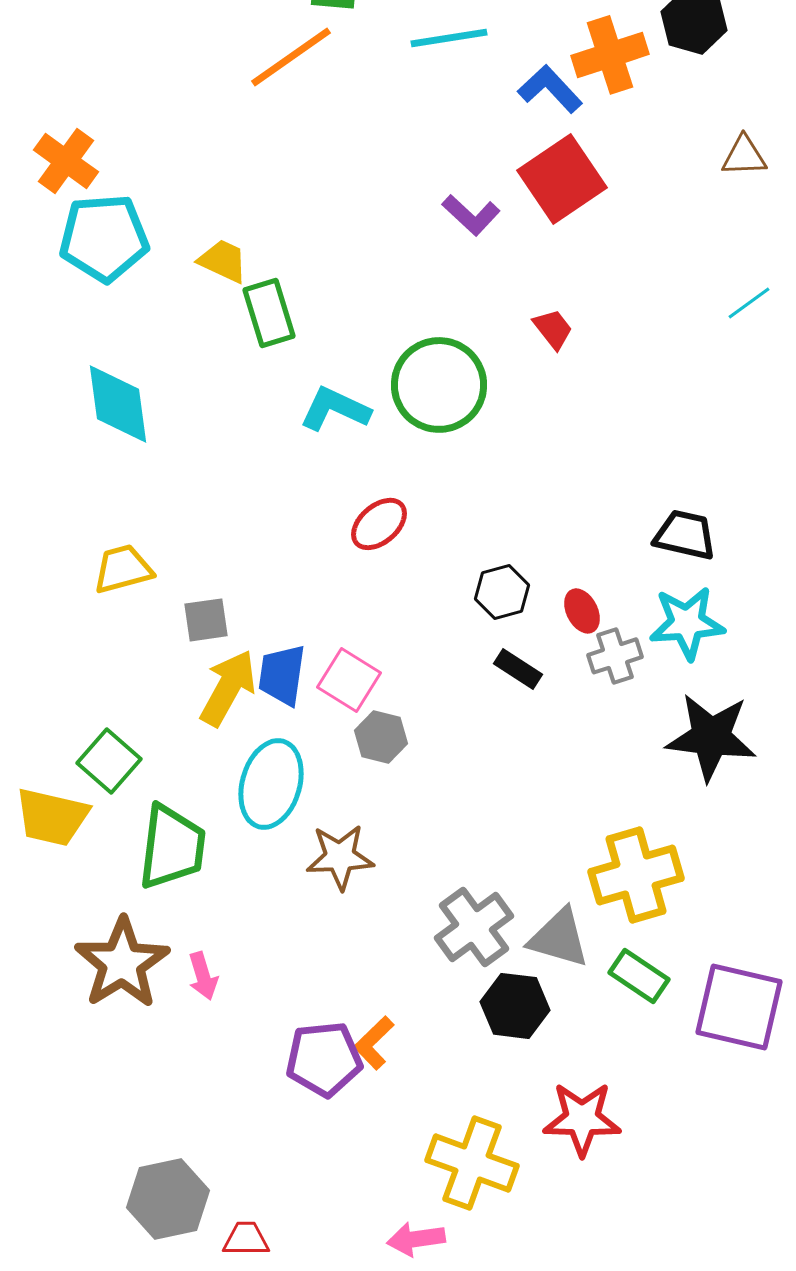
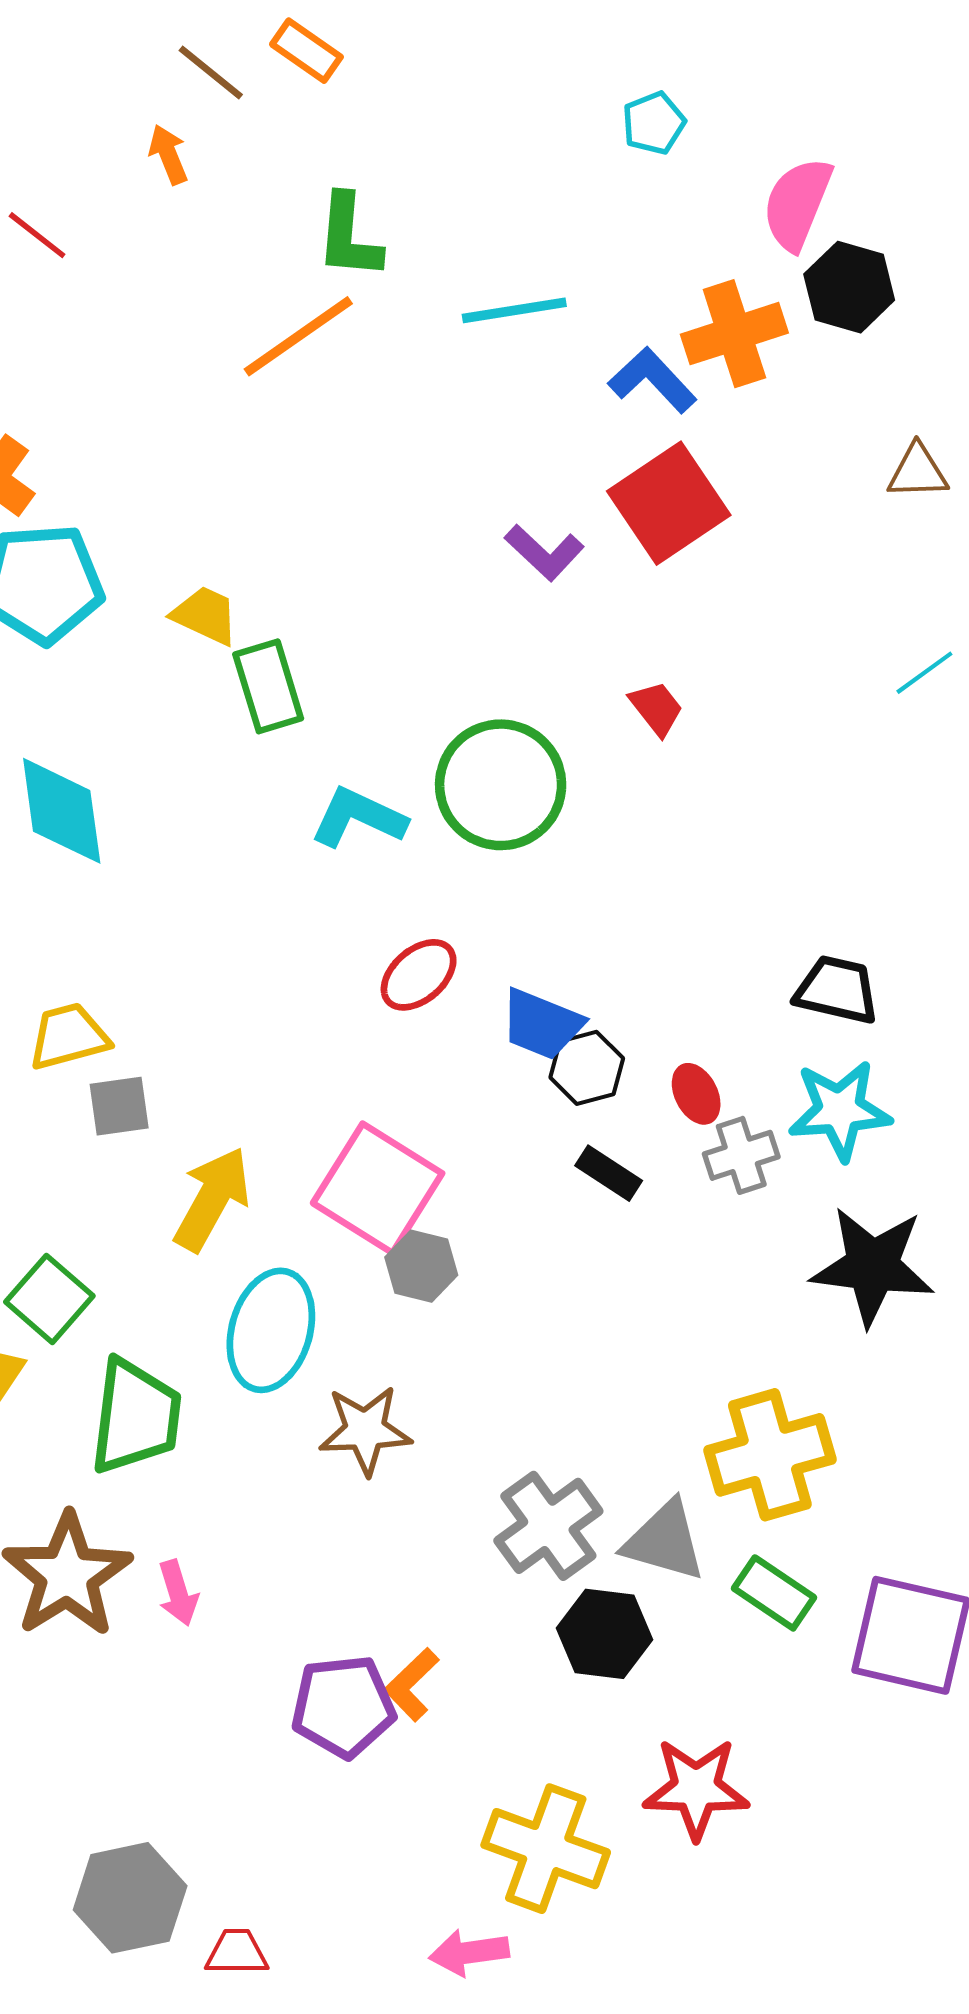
gray square: (206, 620) -> (119, 1106), moved
blue trapezoid: (282, 675) -> (542, 1024), moved, turned -76
pink square: (349, 680) -> (378, 1188), size x1.5

